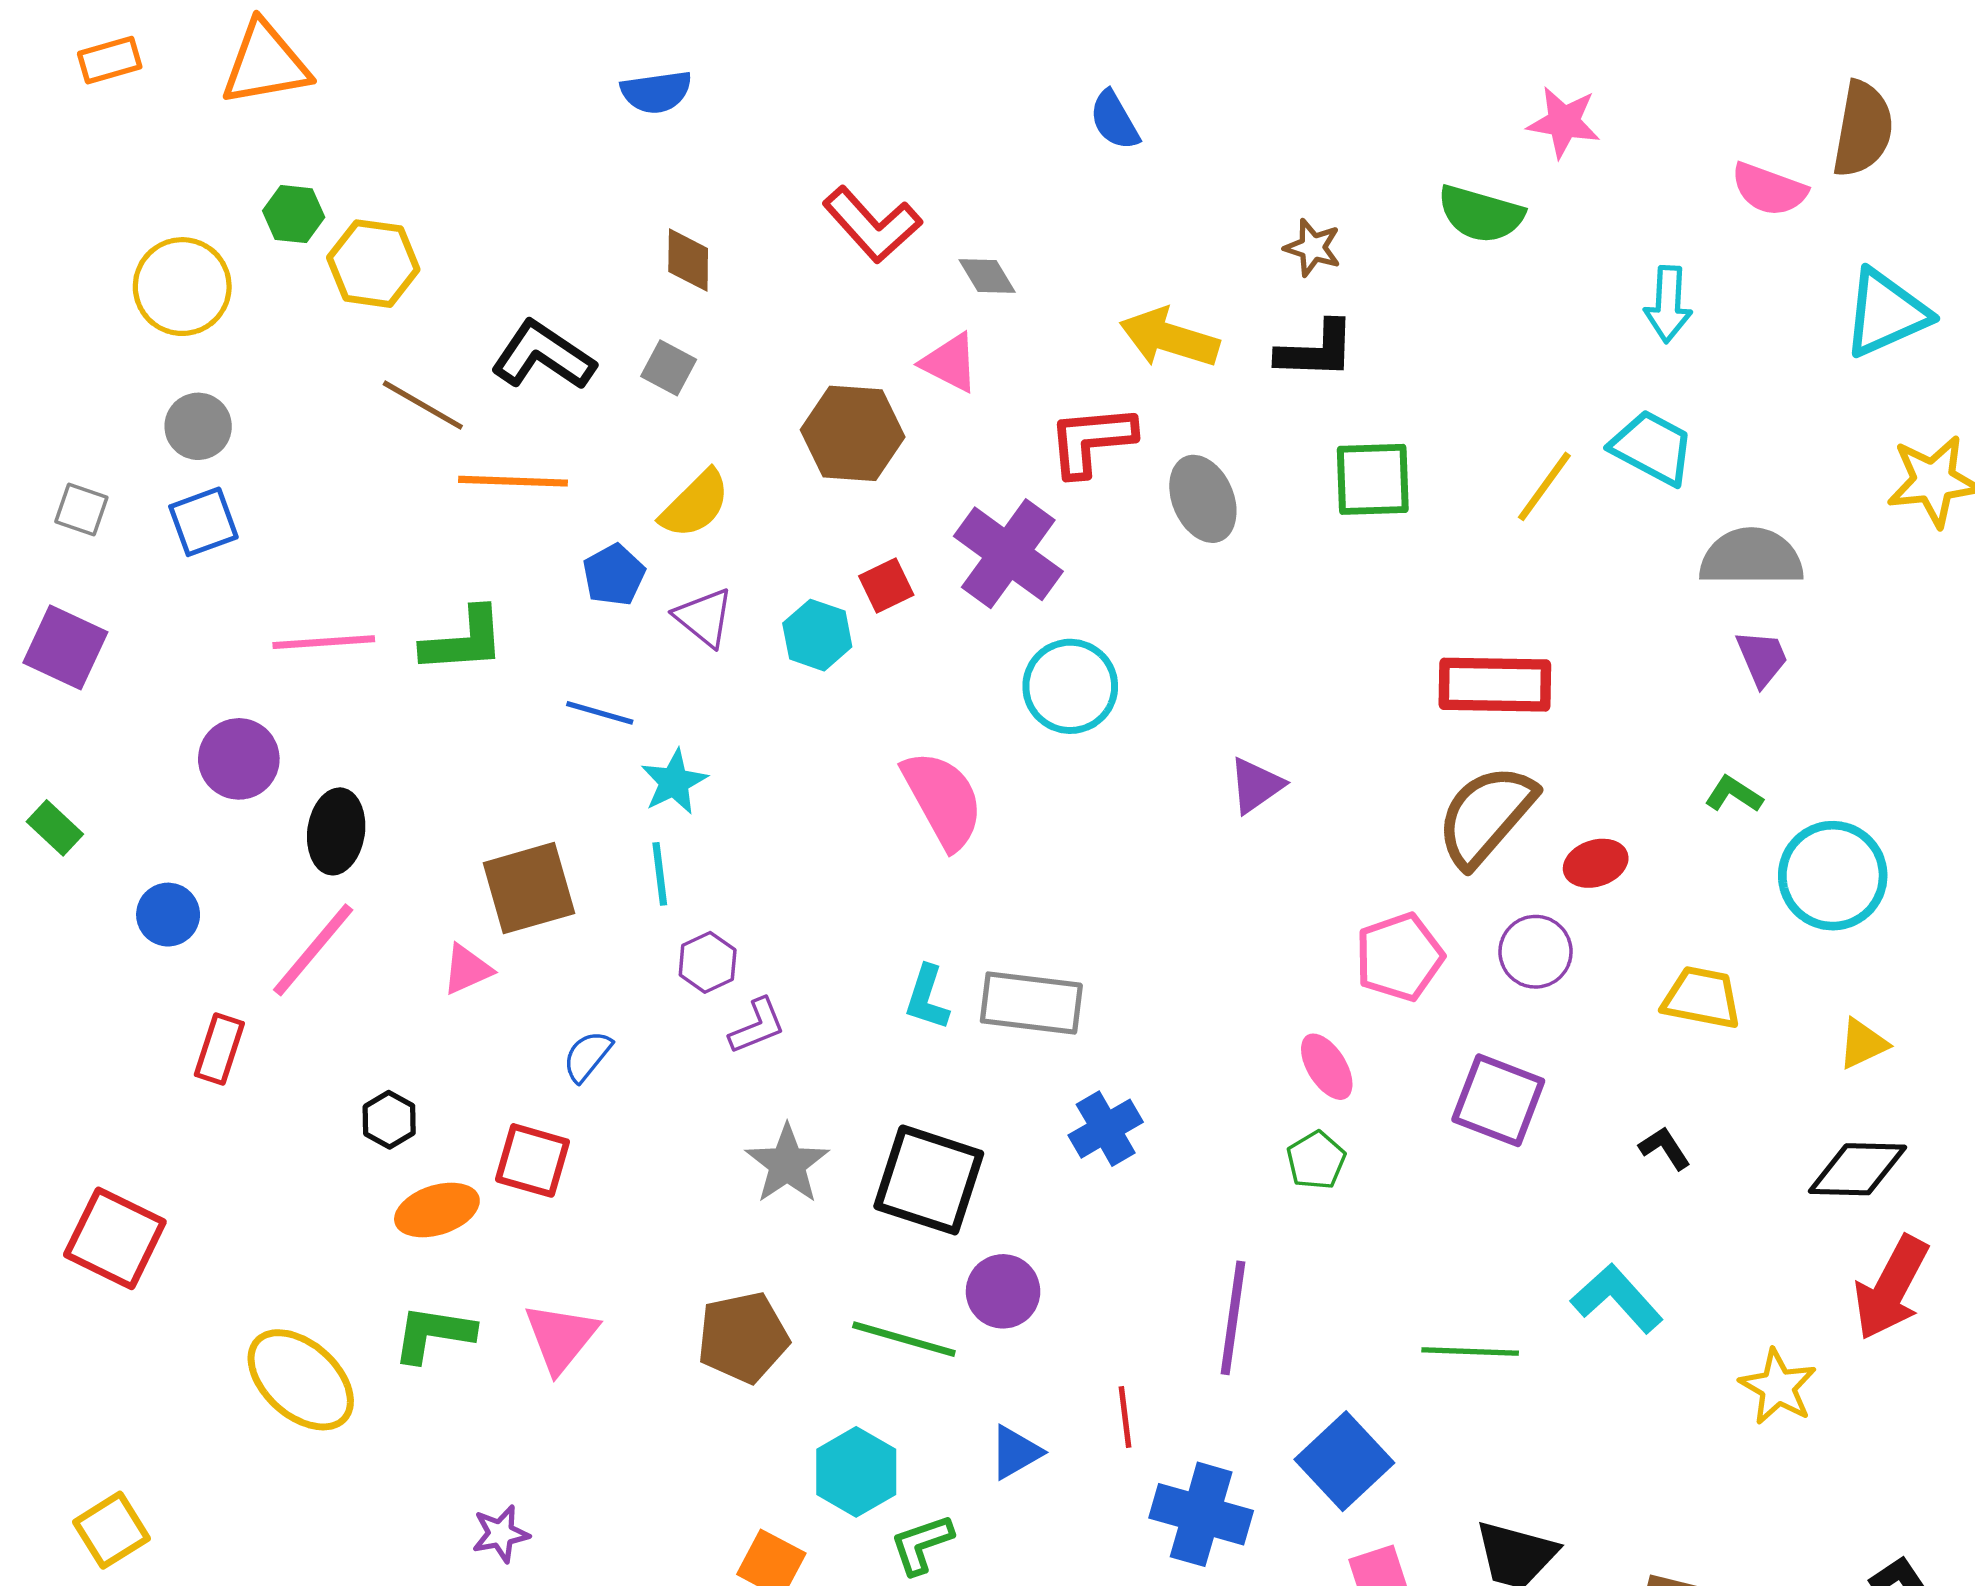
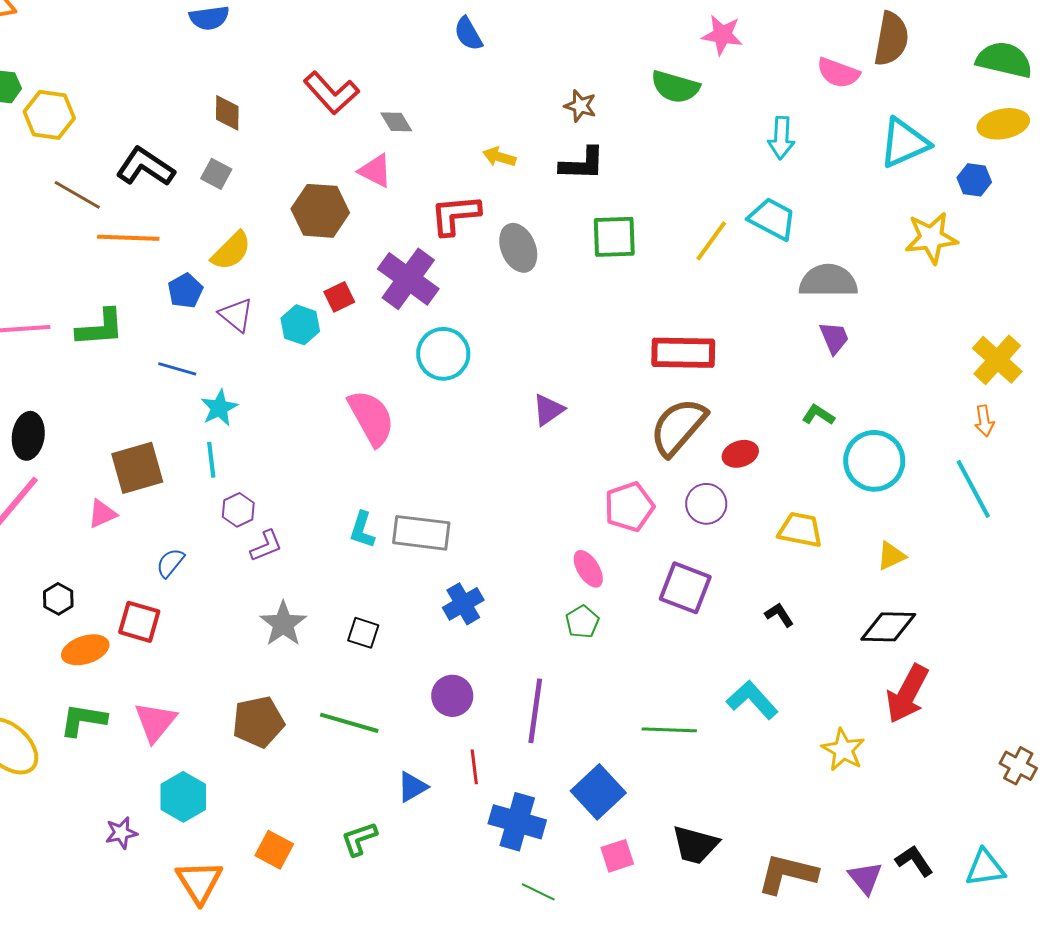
yellow arrow: (1169, 338) -> (499, 157), size x0.6
black square: (929, 1180) -> (363, 633), size x0.5
purple circle: (1003, 1291) -> (452, 696), moved
cyan hexagon: (856, 1472) -> (183, 797), moved

